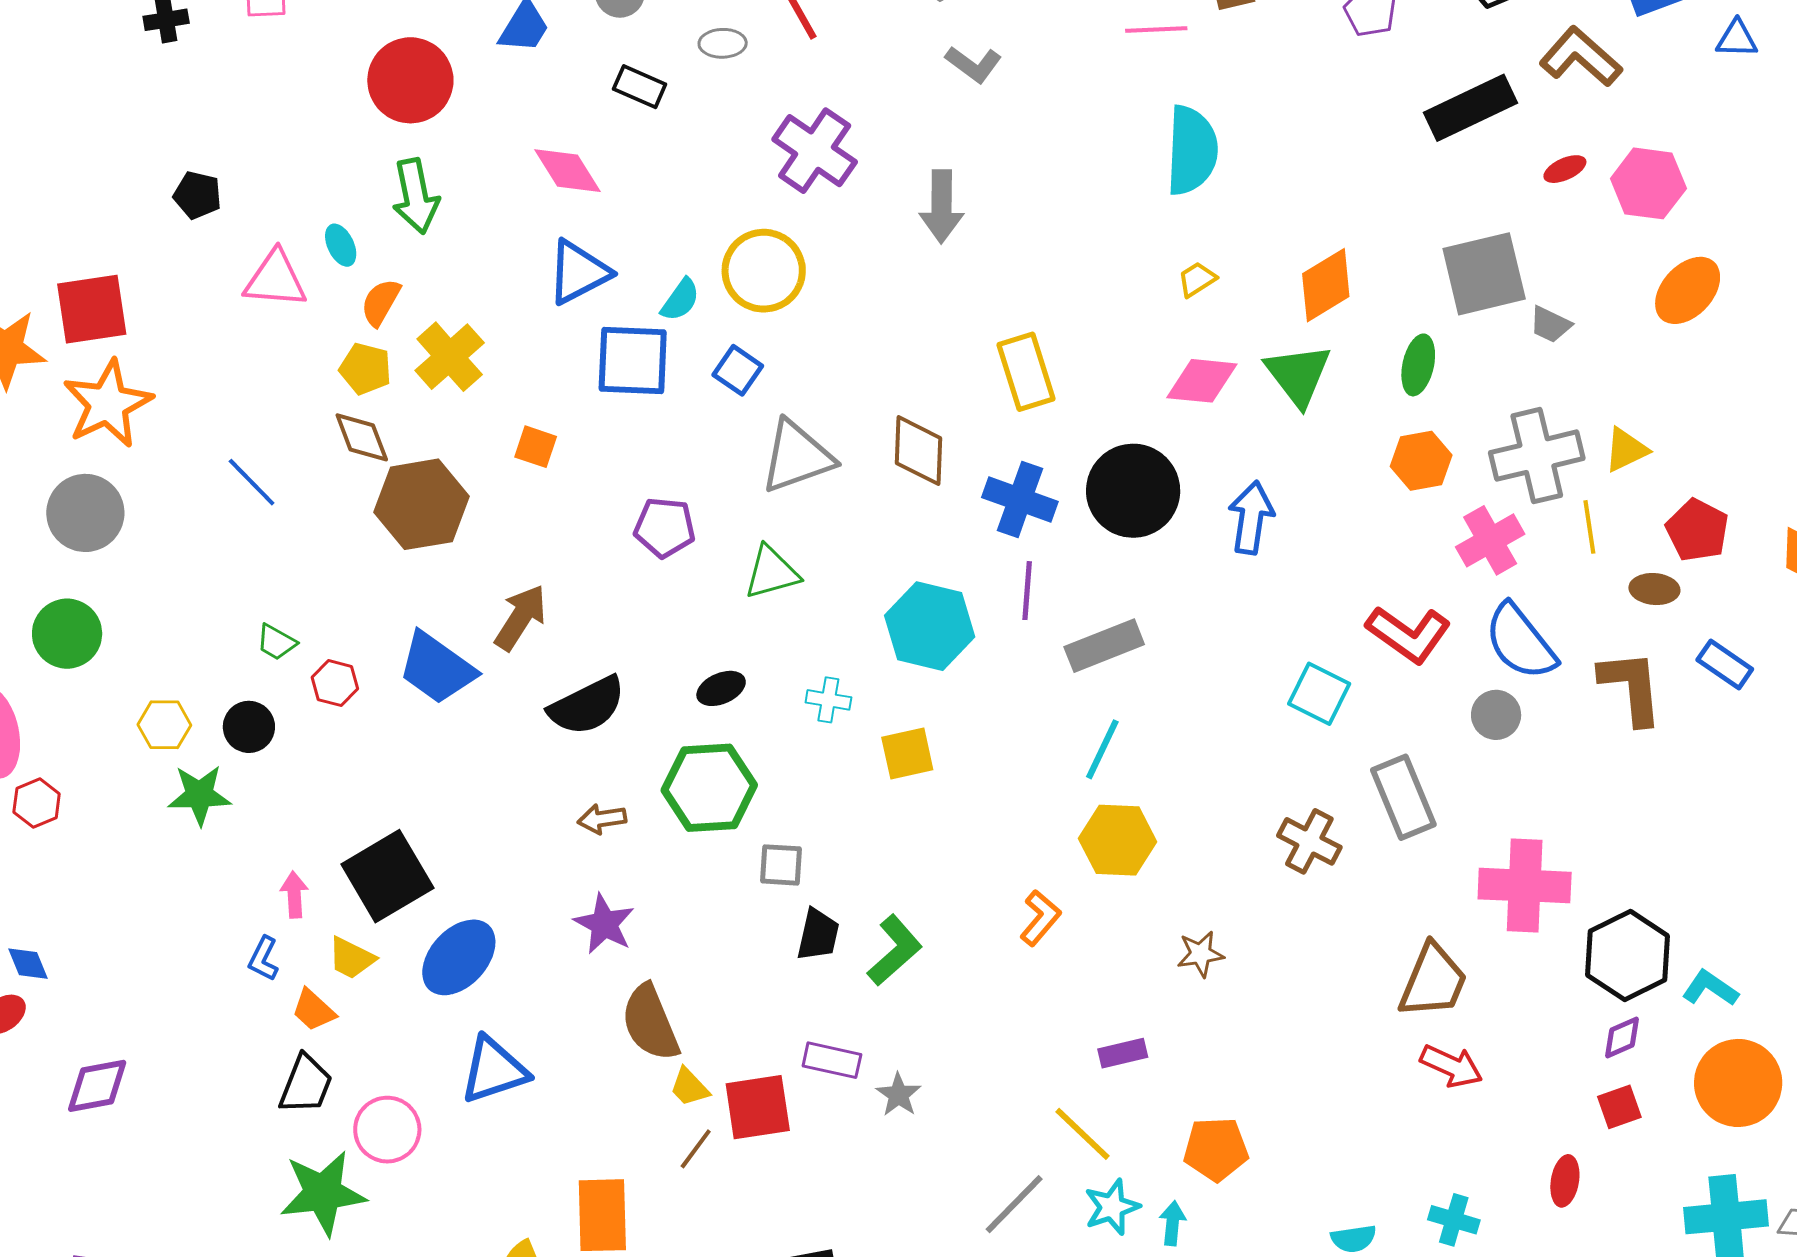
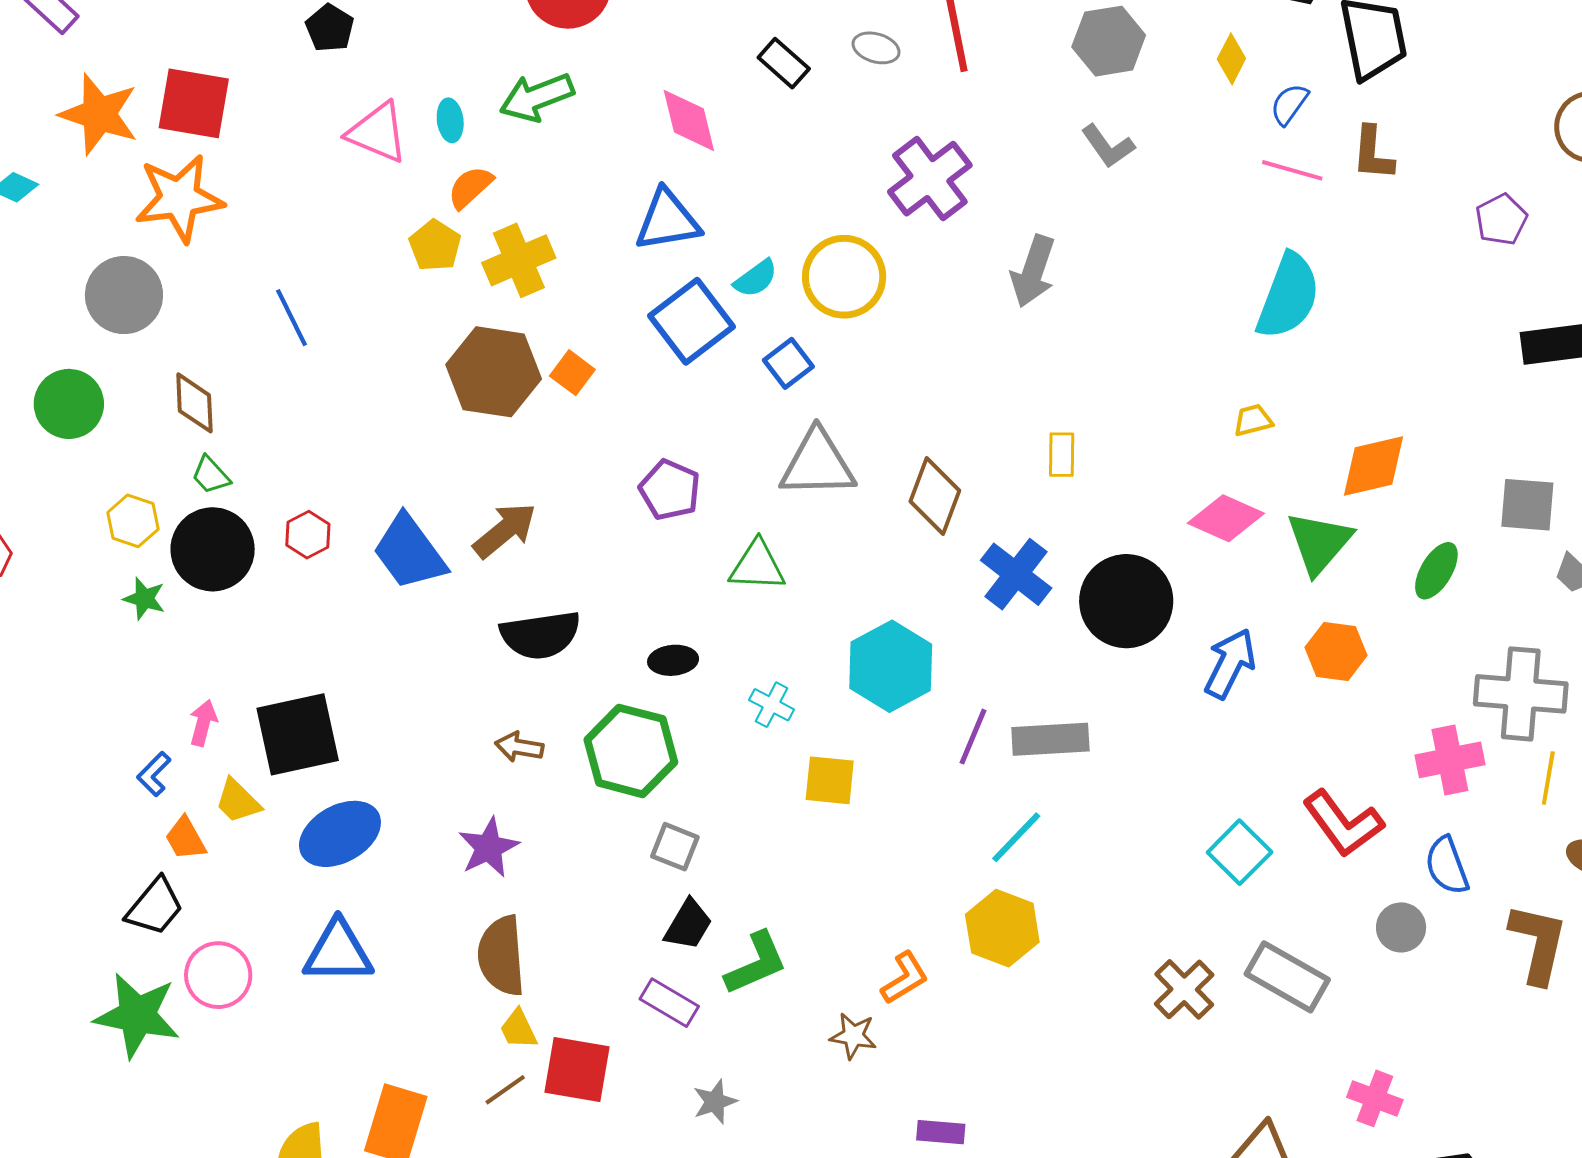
green arrow: (416, 196) -> (537, 97), turned 62
gray square: (1484, 274) -> (1527, 505), size x0.7
blue square: (633, 361) -> (692, 321), turned 32
yellow rectangle: (1026, 372) -> (1062, 455), size x0.6
brown diamond: (362, 437) -> (194, 403), moved
orange hexagon: (1421, 461) -> (1336, 651), moved
brown hexagon: (422, 504) -> (494, 372), moved
purple line: (1027, 591) -> (973, 737), moved
green trapezoid: (276, 642) -> (211, 475), moved
blue semicircle: (1520, 642) -> (1447, 866), size x0.7
black circle: (249, 727) -> (213, 549), size x1.6
green star: (199, 795) -> (144, 599), size x0.7
gray rectangle: (1403, 797) -> (1287, 977), turned -56
pink cross: (1525, 886) -> (1375, 1098), size x0.6
brown star: (1200, 954) -> (853, 1036), moved
purple rectangle: (832, 1060) -> (669, 1003), moved

